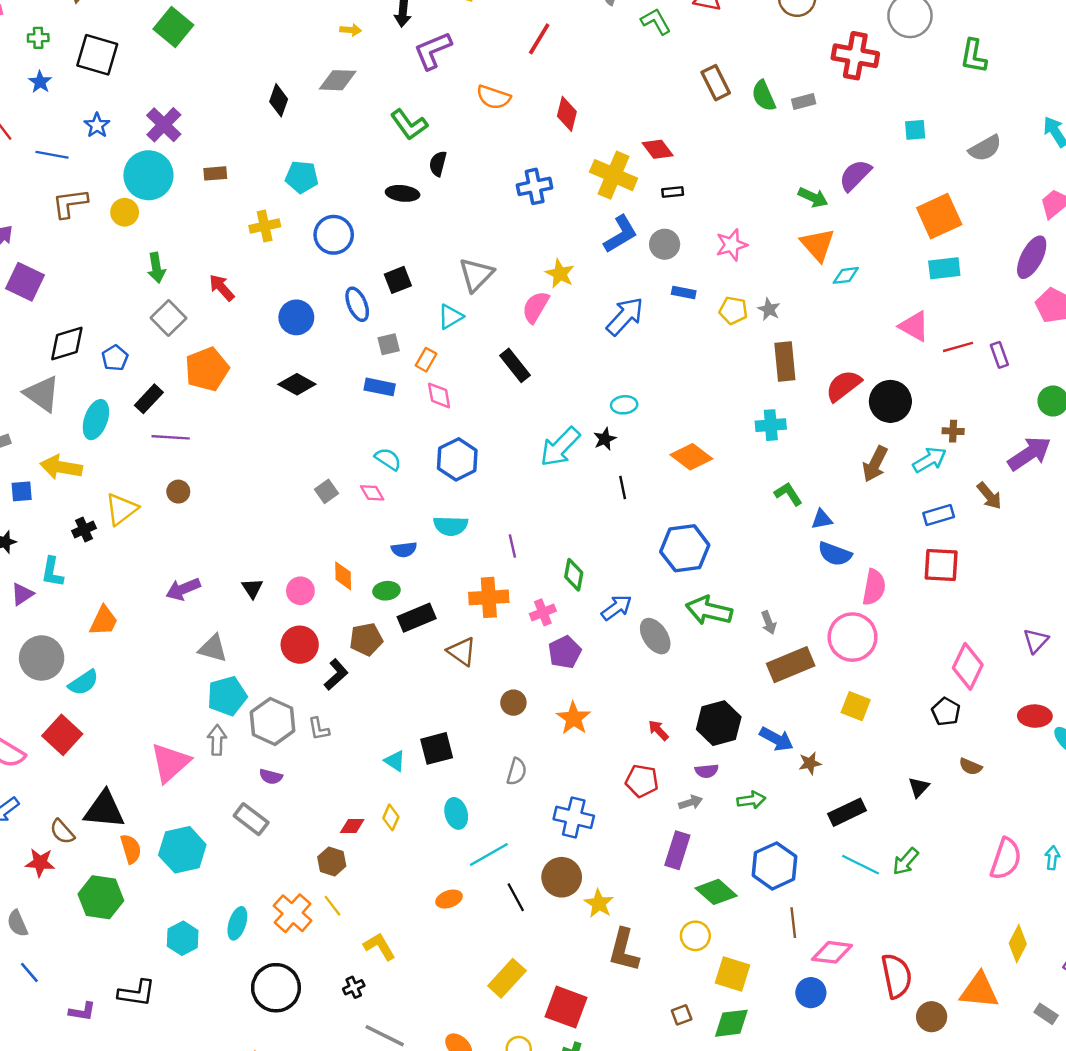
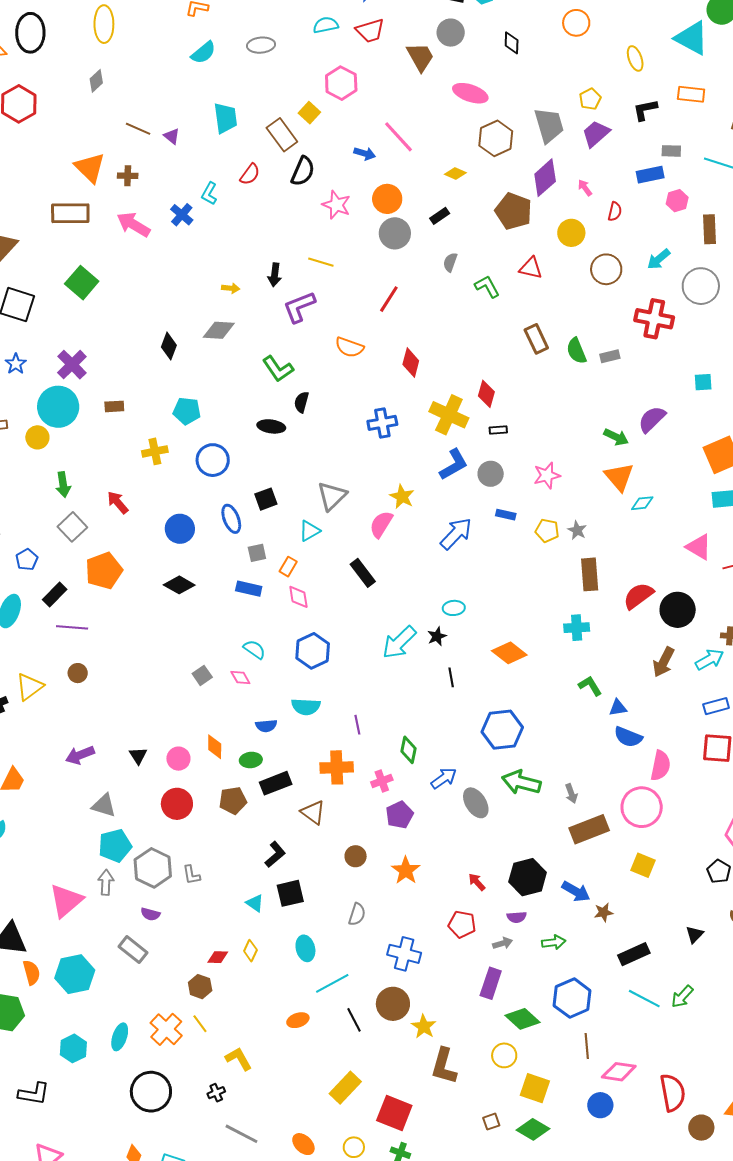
red diamond: (658, 149) -> (486, 394), turned 52
black L-shape: (336, 675) -> (275, 854), moved
green diamond: (731, 1023) -> (533, 1129), turned 36

